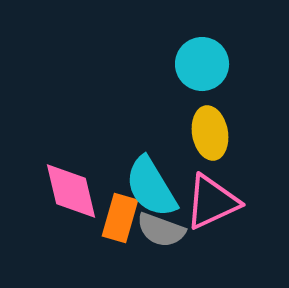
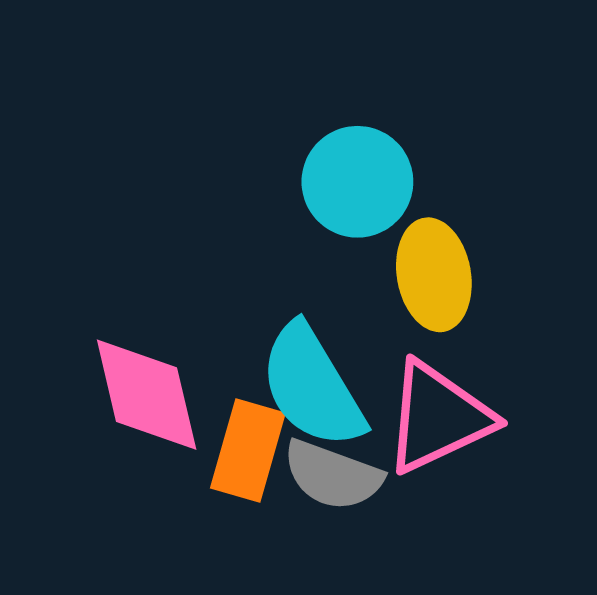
cyan circle: (202, 64) -> (357, 182), moved

